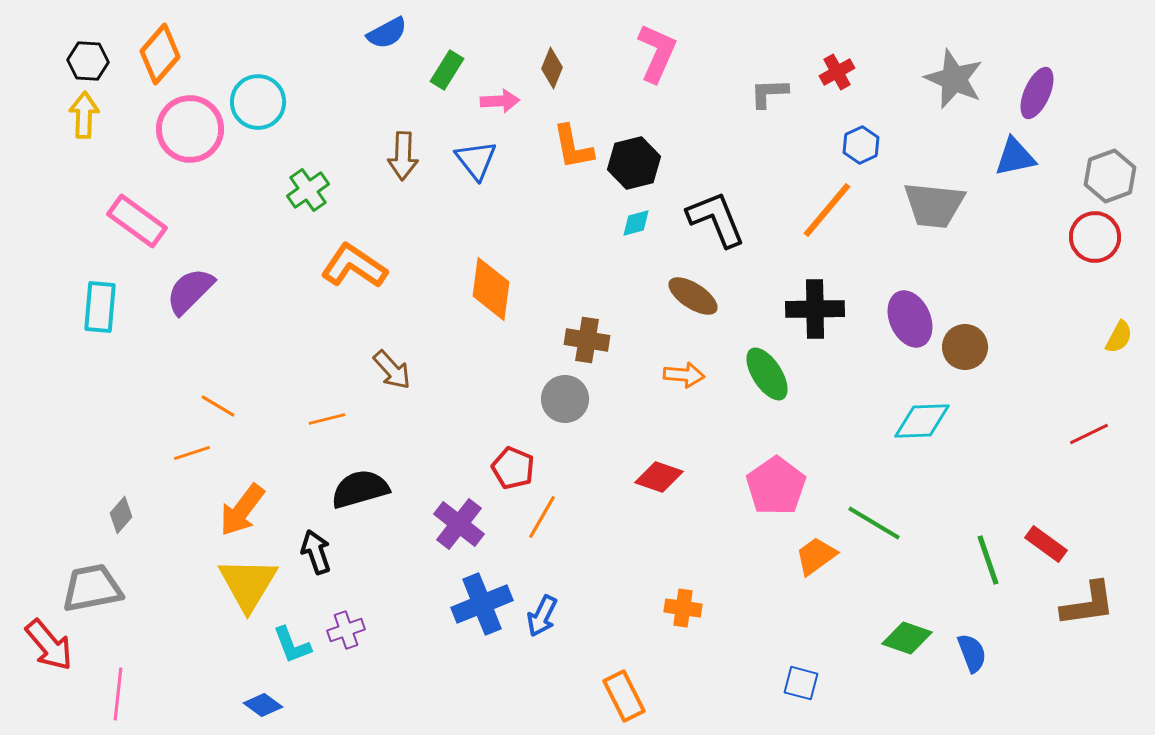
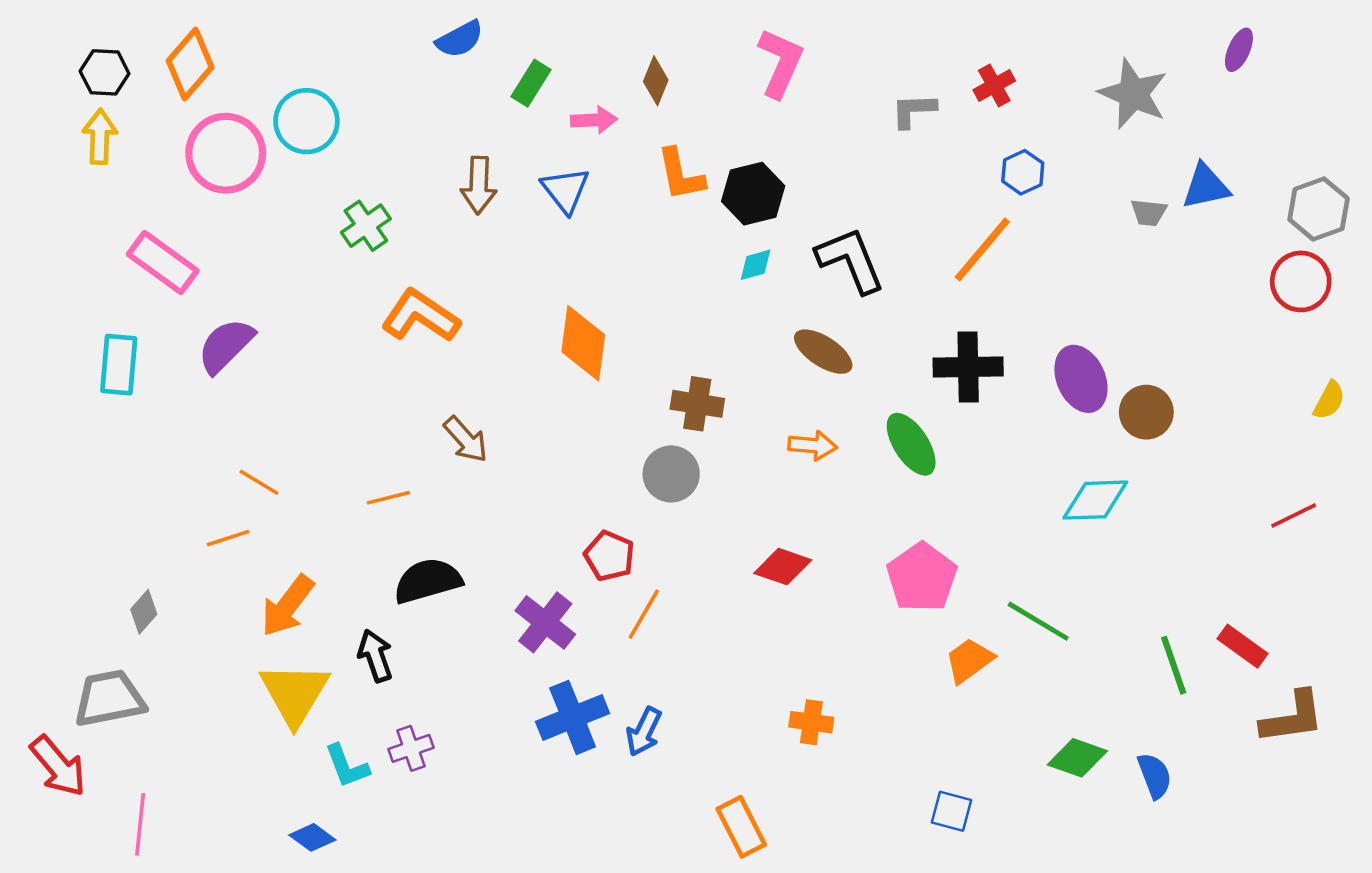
purple ellipse: (1037, 93) -> (1239, 50), moved, size x0.7
gray trapezoid: (934, 205) -> (1149, 213), moved, size x0.5

